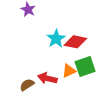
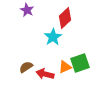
red diamond: (75, 42) -> (65, 18), moved, turned -55
brown semicircle: (27, 85) -> (26, 67), moved

